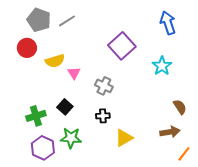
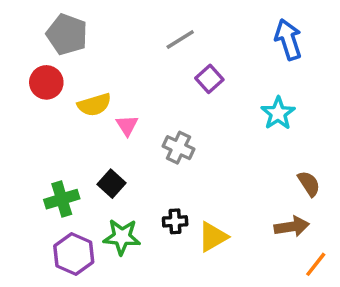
gray line: (67, 21) -> (180, 39), moved
purple square: (122, 46) -> (209, 79), size x0.6
black cross: (103, 116) -> (175, 221), moved

